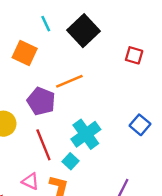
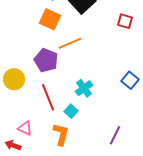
orange square: (25, 53) -> (50, 19), moved
cyan cross: (86, 134) -> (84, 88), size x0.7
pink triangle: (30, 181) -> (25, 128), moved

